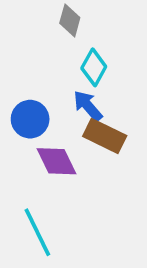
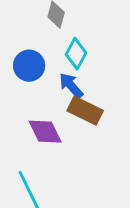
blue circle: (30, 119) -> (29, 66), moved

